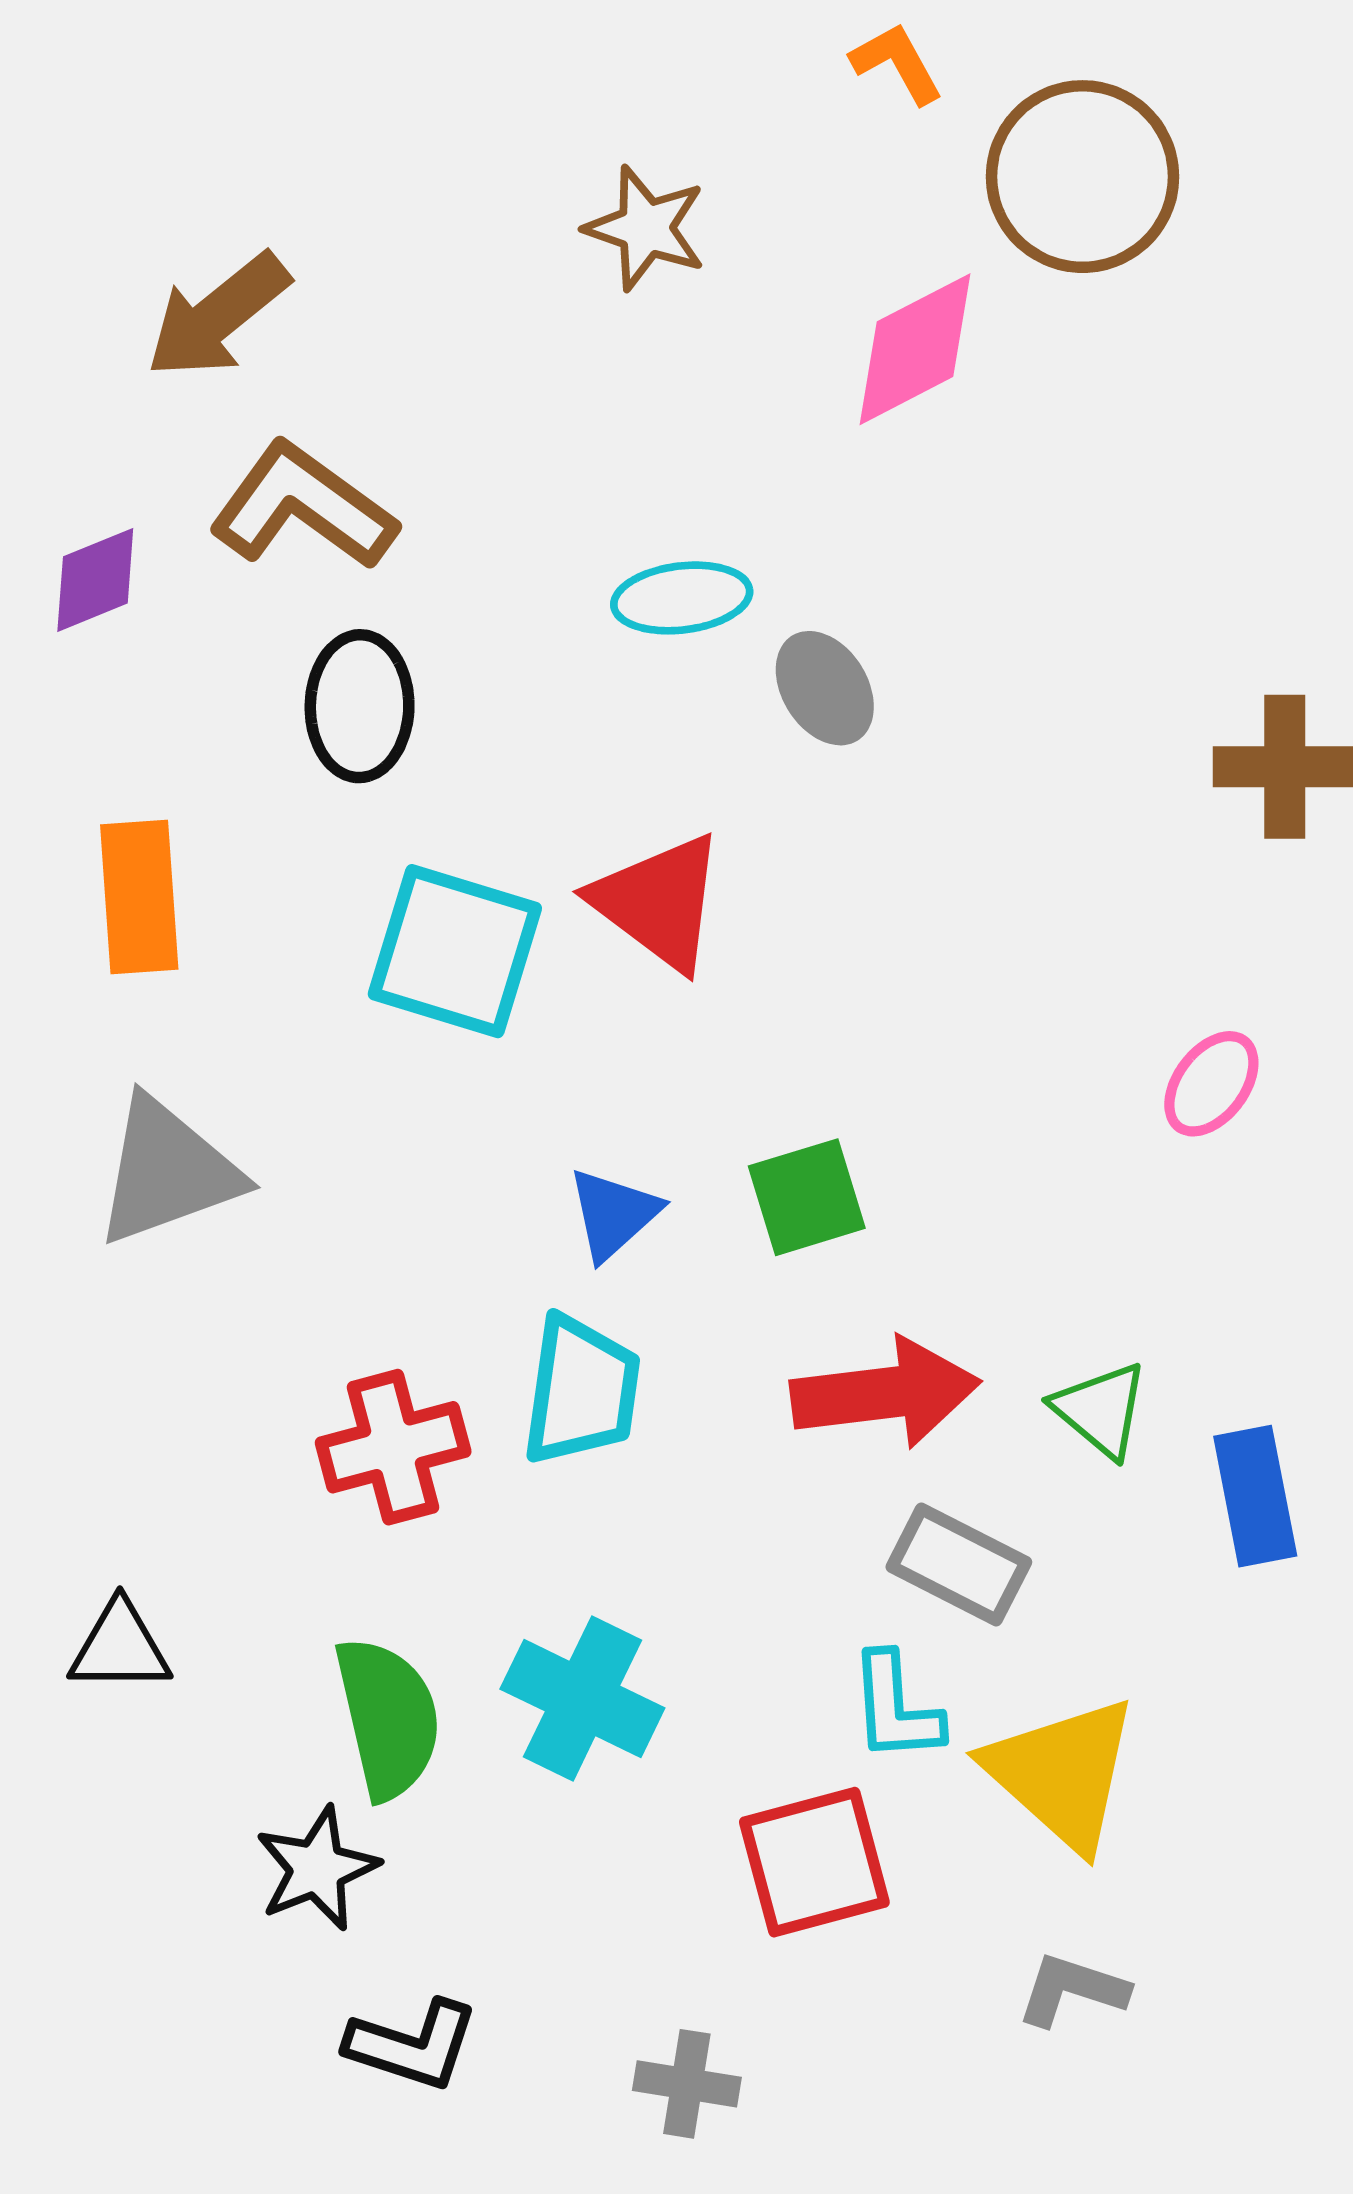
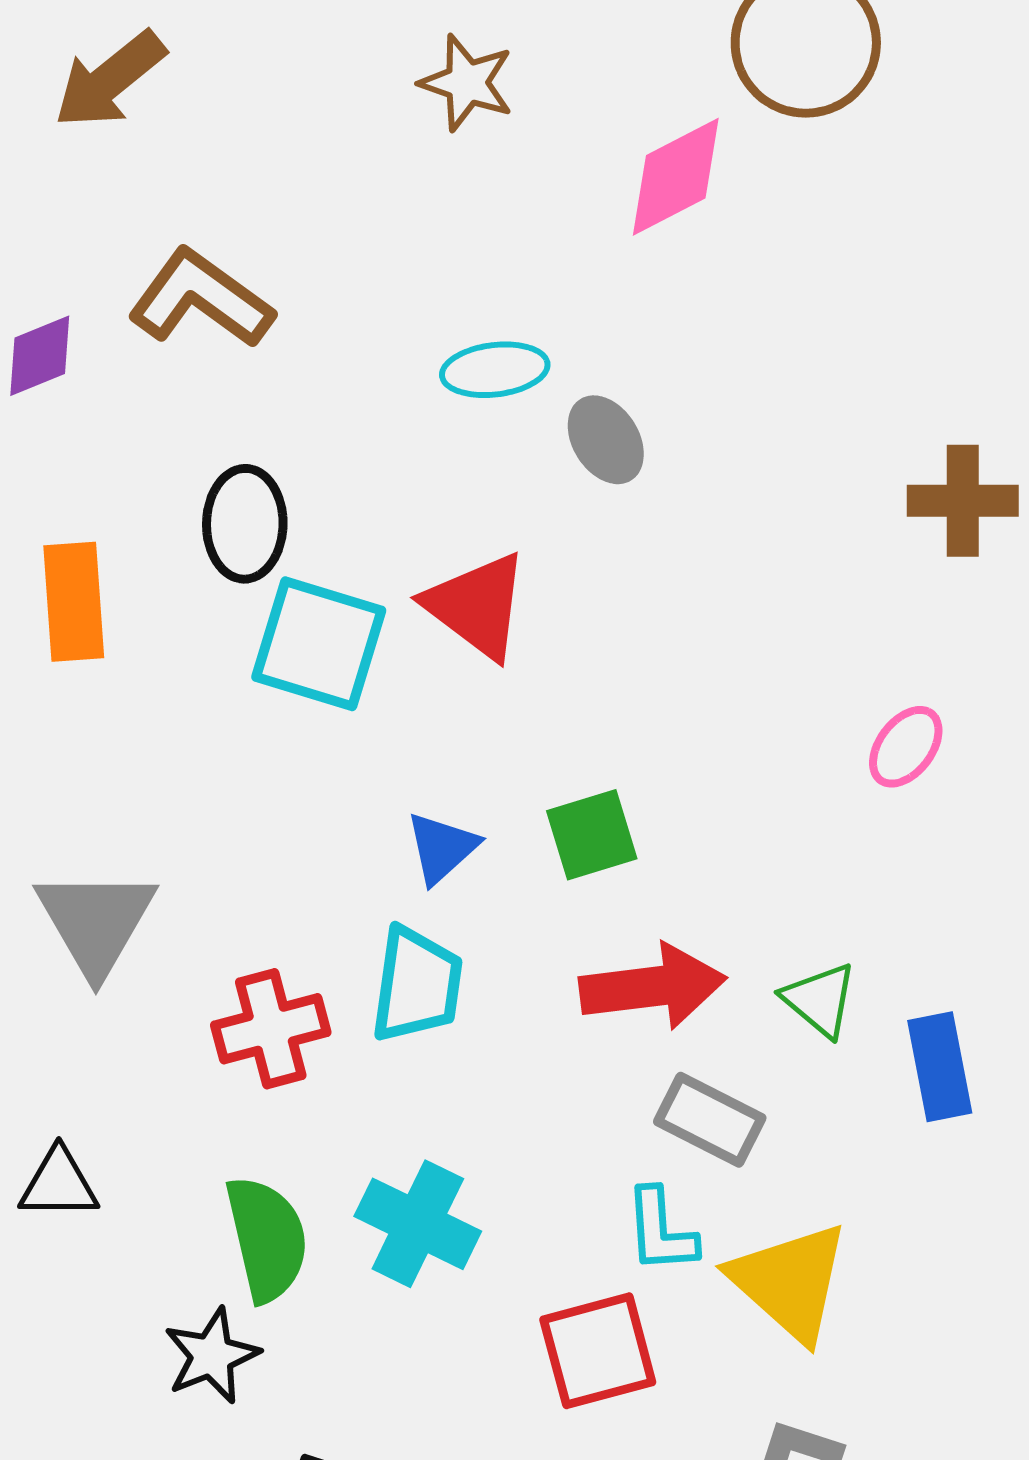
brown arrow: (218, 316) -> (110, 80), moved
black ellipse: (360, 706) -> (245, 524), moved
gray triangle: (168, 1171) -> (96, 922), moved, turned -40

